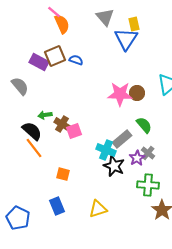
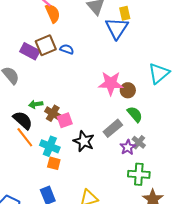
brown circle: (137, 93) -> (128, 90), moved
cyan cross: (106, 150) -> (50, 146), moved
black star: (114, 166) -> (84, 141), moved

